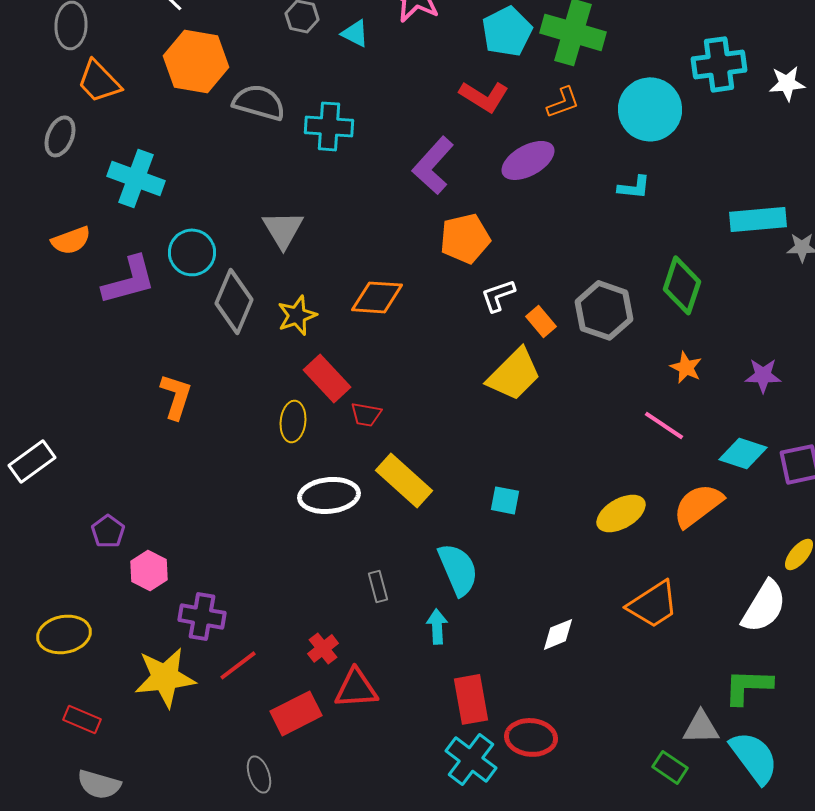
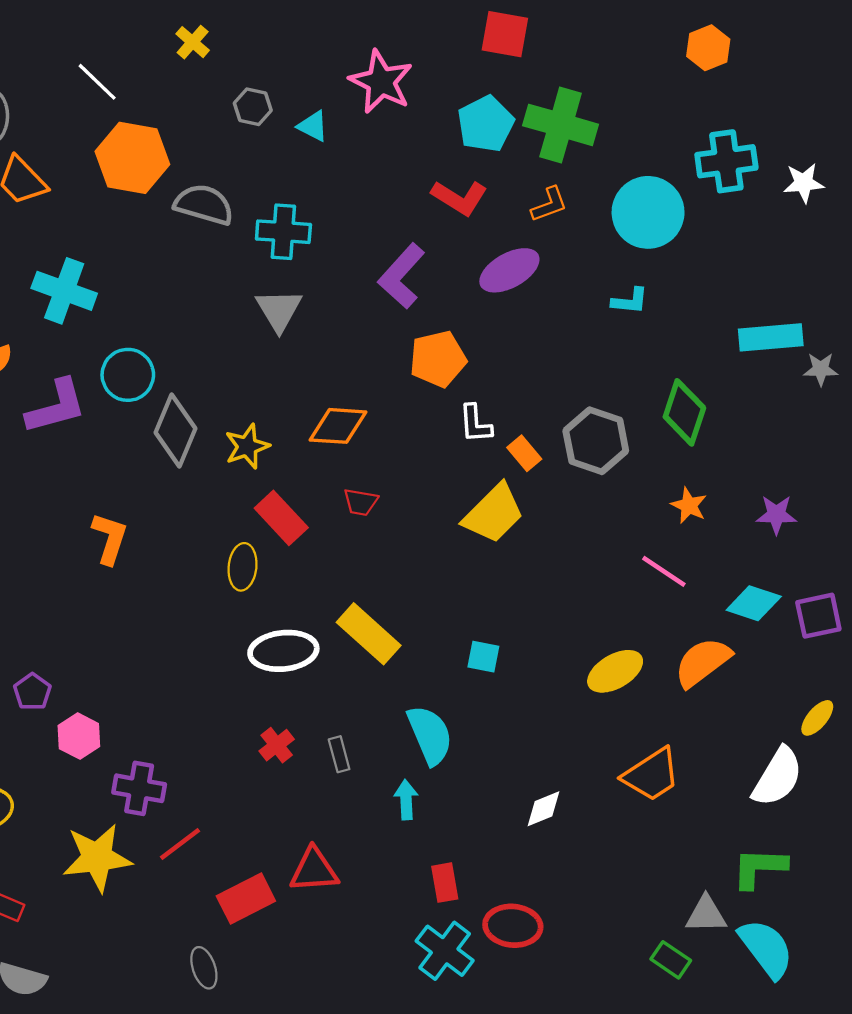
gray triangle: (283, 229) -> (279, 310), moved
white L-shape: (498, 295) -> (475, 424), turned -75
red trapezoid: (366, 414) -> (361, 502), moved
red cross: (323, 648) -> (277, 745), moved
red rectangle: (471, 699) -> (445, 883), size x0.7

